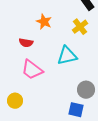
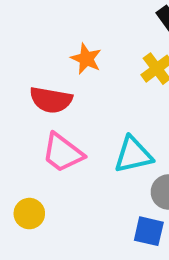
red semicircle: (26, 43) -> (51, 100), size x1.5
cyan triangle: (67, 56) -> (133, 155), moved

